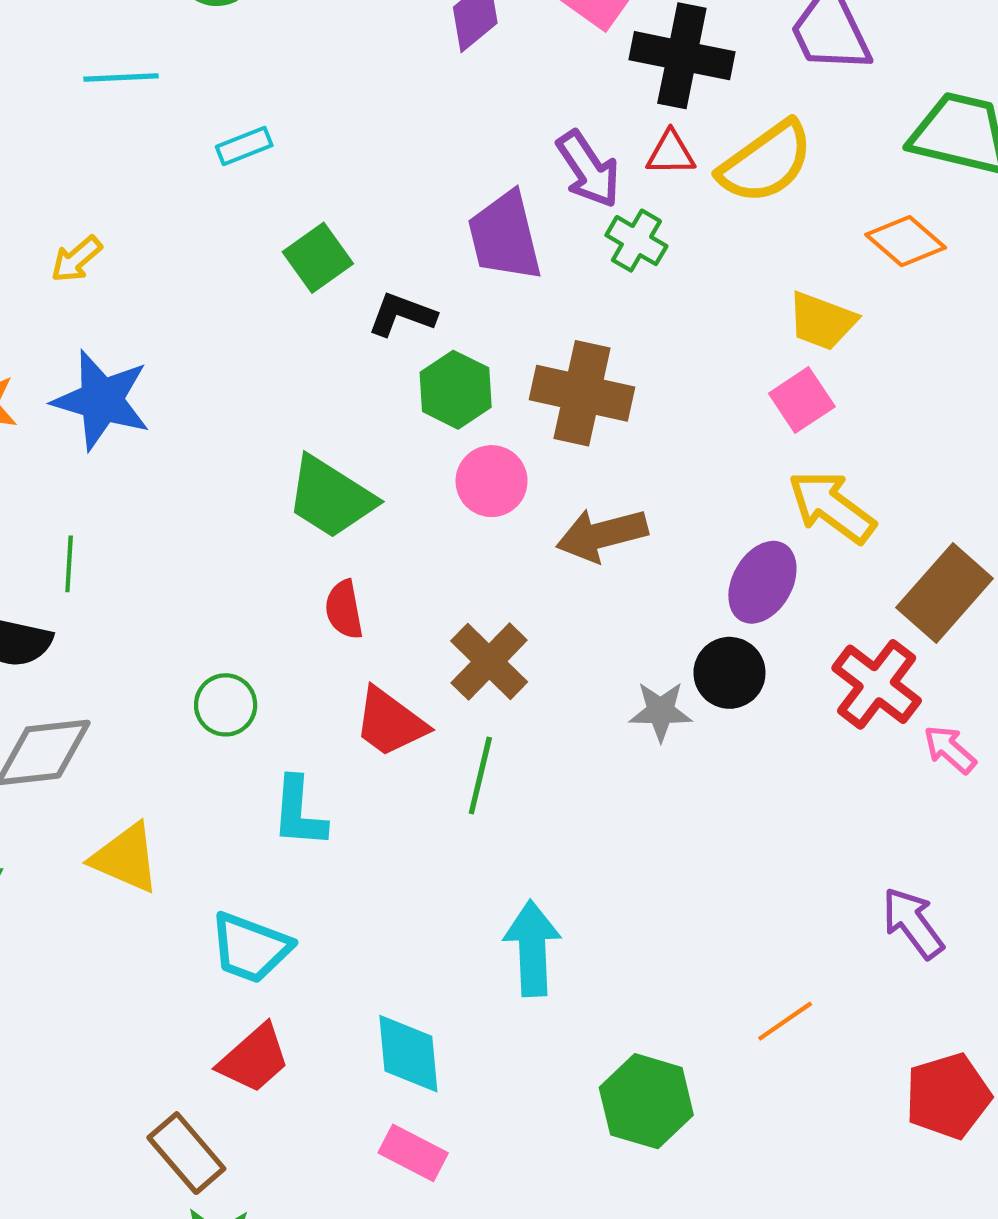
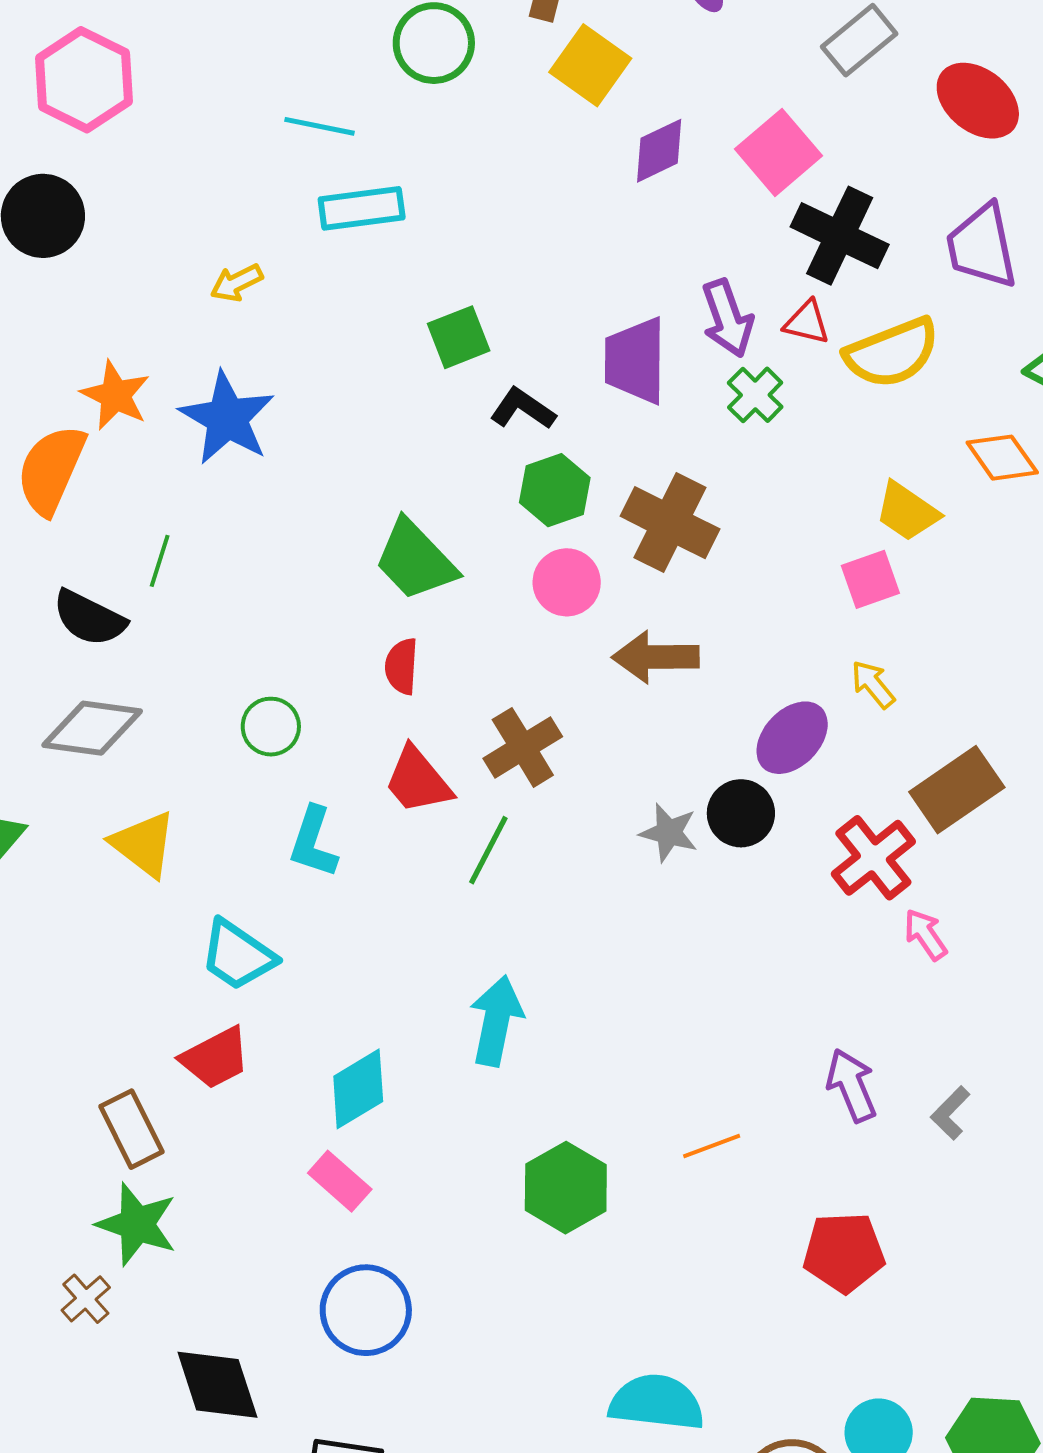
cyan rectangle: (244, 146) -> (362, 208), moved, size x1.6
yellow arrow: (832, 507) -> (873, 684), size x0.6
cyan diamond: (408, 1054) -> (358, 1089), turned 50

